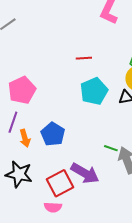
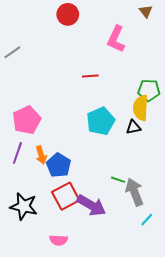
red line: (84, 58) -> (90, 76), moved
orange arrow: (25, 138) -> (41, 155), moved
red square: (60, 183) -> (66, 196), moved

